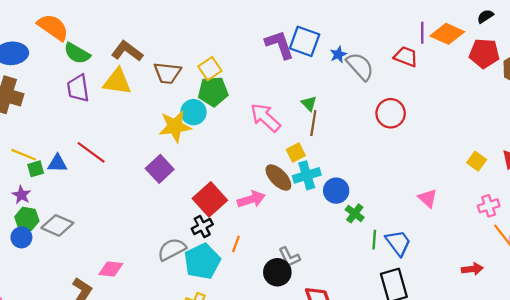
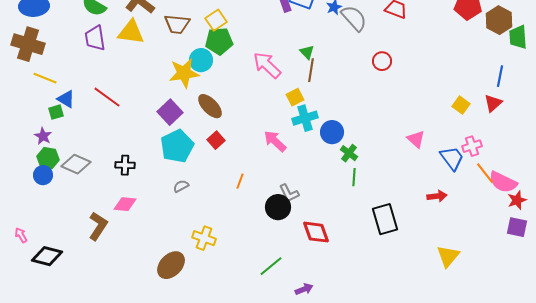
red circle: (391, 113) -> (382, 61), size x0.7
yellow line: (24, 155) -> (45, 78), moved
blue triangle: (57, 163) -> (66, 99), moved, turned 30
brown ellipse: (278, 178) -> (210, 106), moved
red square: (210, 199) -> (216, 140), size x0.6
pink arrow: (251, 199) -> (275, 141), moved, turned -120
black cross: (202, 227) -> (125, 165), moved, turned 30
green line: (374, 240) -> (354, 177), moved
blue trapezoid: (398, 243) -> (452, 158), moved
gray semicircle: (172, 249) -> (181, 186), size x0.6
cyan pentagon: (202, 261) -> (177, 146), moved
red arrow: (472, 269) -> (437, 196), moved

